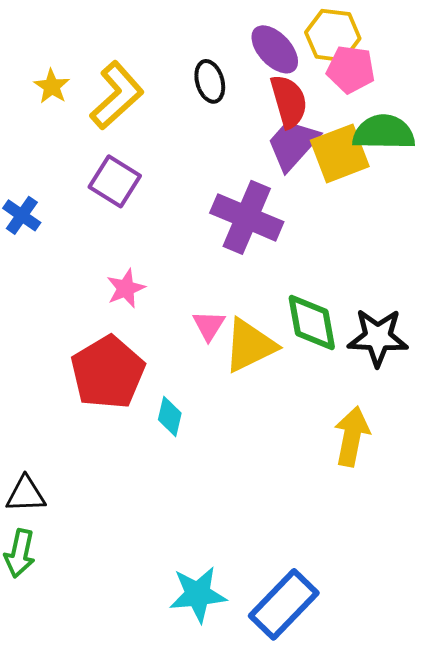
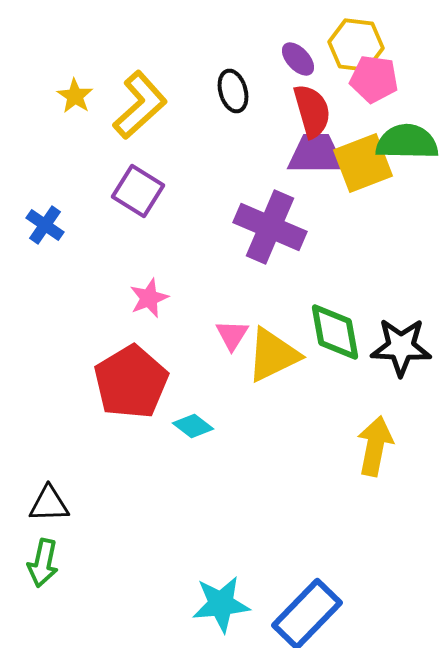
purple ellipse: (275, 49) -> (298, 59), size x0.7
purple trapezoid: (293, 144) -> (316, 154), turned 48
cyan diamond: (170, 416) -> (193, 426), turned -66

